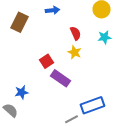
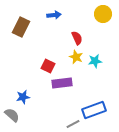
cyan star: (105, 37) -> (95, 61), moved
red square: (47, 61) -> (48, 66), turned -32
purple rectangle: (61, 78) -> (62, 83), turned -42

